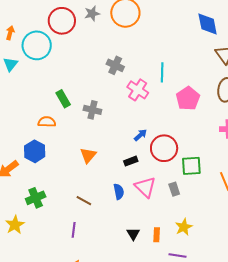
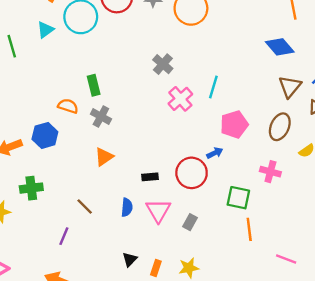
blue diamond: (208, 24) -> (280, 47), turned -45
gray cross: (92, 110) -> (101, 117), moved
blue arrow: (140, 135) -> (215, 153), moved
green square: (191, 166) -> (238, 198), moved
gray rectangle: (174, 189) -> (190, 222), turned 32

